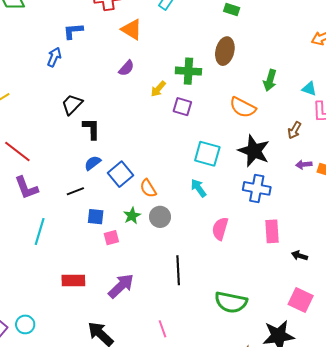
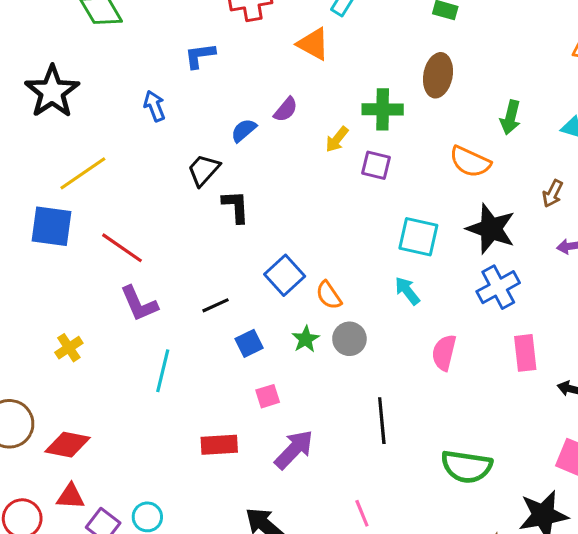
orange triangle: (132, 30) -> (313, 44), moved
blue arrow: (54, 57) -> (154, 106), moved, turned -42
blue semicircle: (93, 163) -> (244, 130), moved
blue cross: (257, 188) -> (498, 287), turned -36
blue square: (96, 217) -> (249, 343), turned -30
pink square: (111, 238) -> (268, 396), moved

